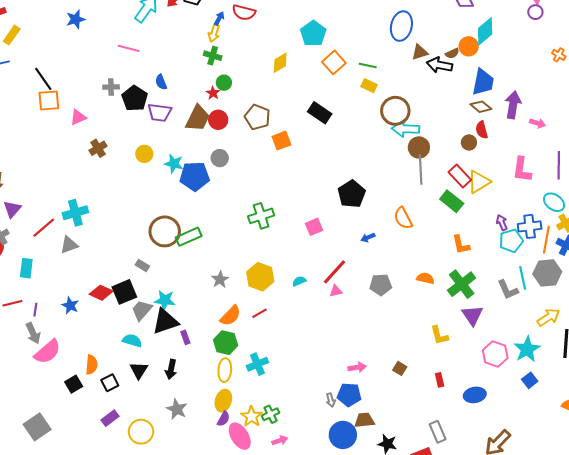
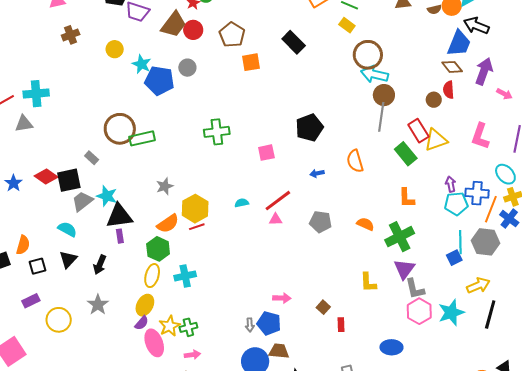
black arrow: (439, 65) -> (476, 26), moved
yellow hexagon: (260, 277) -> (195, 209), moved
gray L-shape: (508, 290) -> (415, 289), moved
black triangle: (165, 321) -> (119, 216), moved
red rectangle: (440, 380) -> (341, 325), moved
blue square: (530, 380) -> (454, 258), moved

